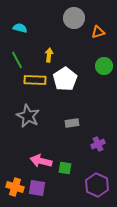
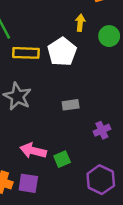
yellow arrow: (49, 55) -> (80, 23), moved
green square: (65, 168) -> (62, 159), turned -32

